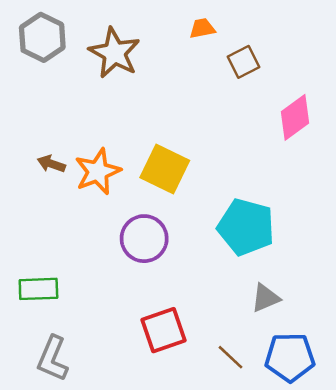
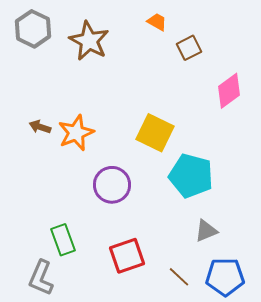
orange trapezoid: (202, 28) -> (157, 22), turned 40
yellow square: (165, 169) -> (155, 133), moved
green rectangle: (38, 289) -> (63, 240), moved, turned 72

